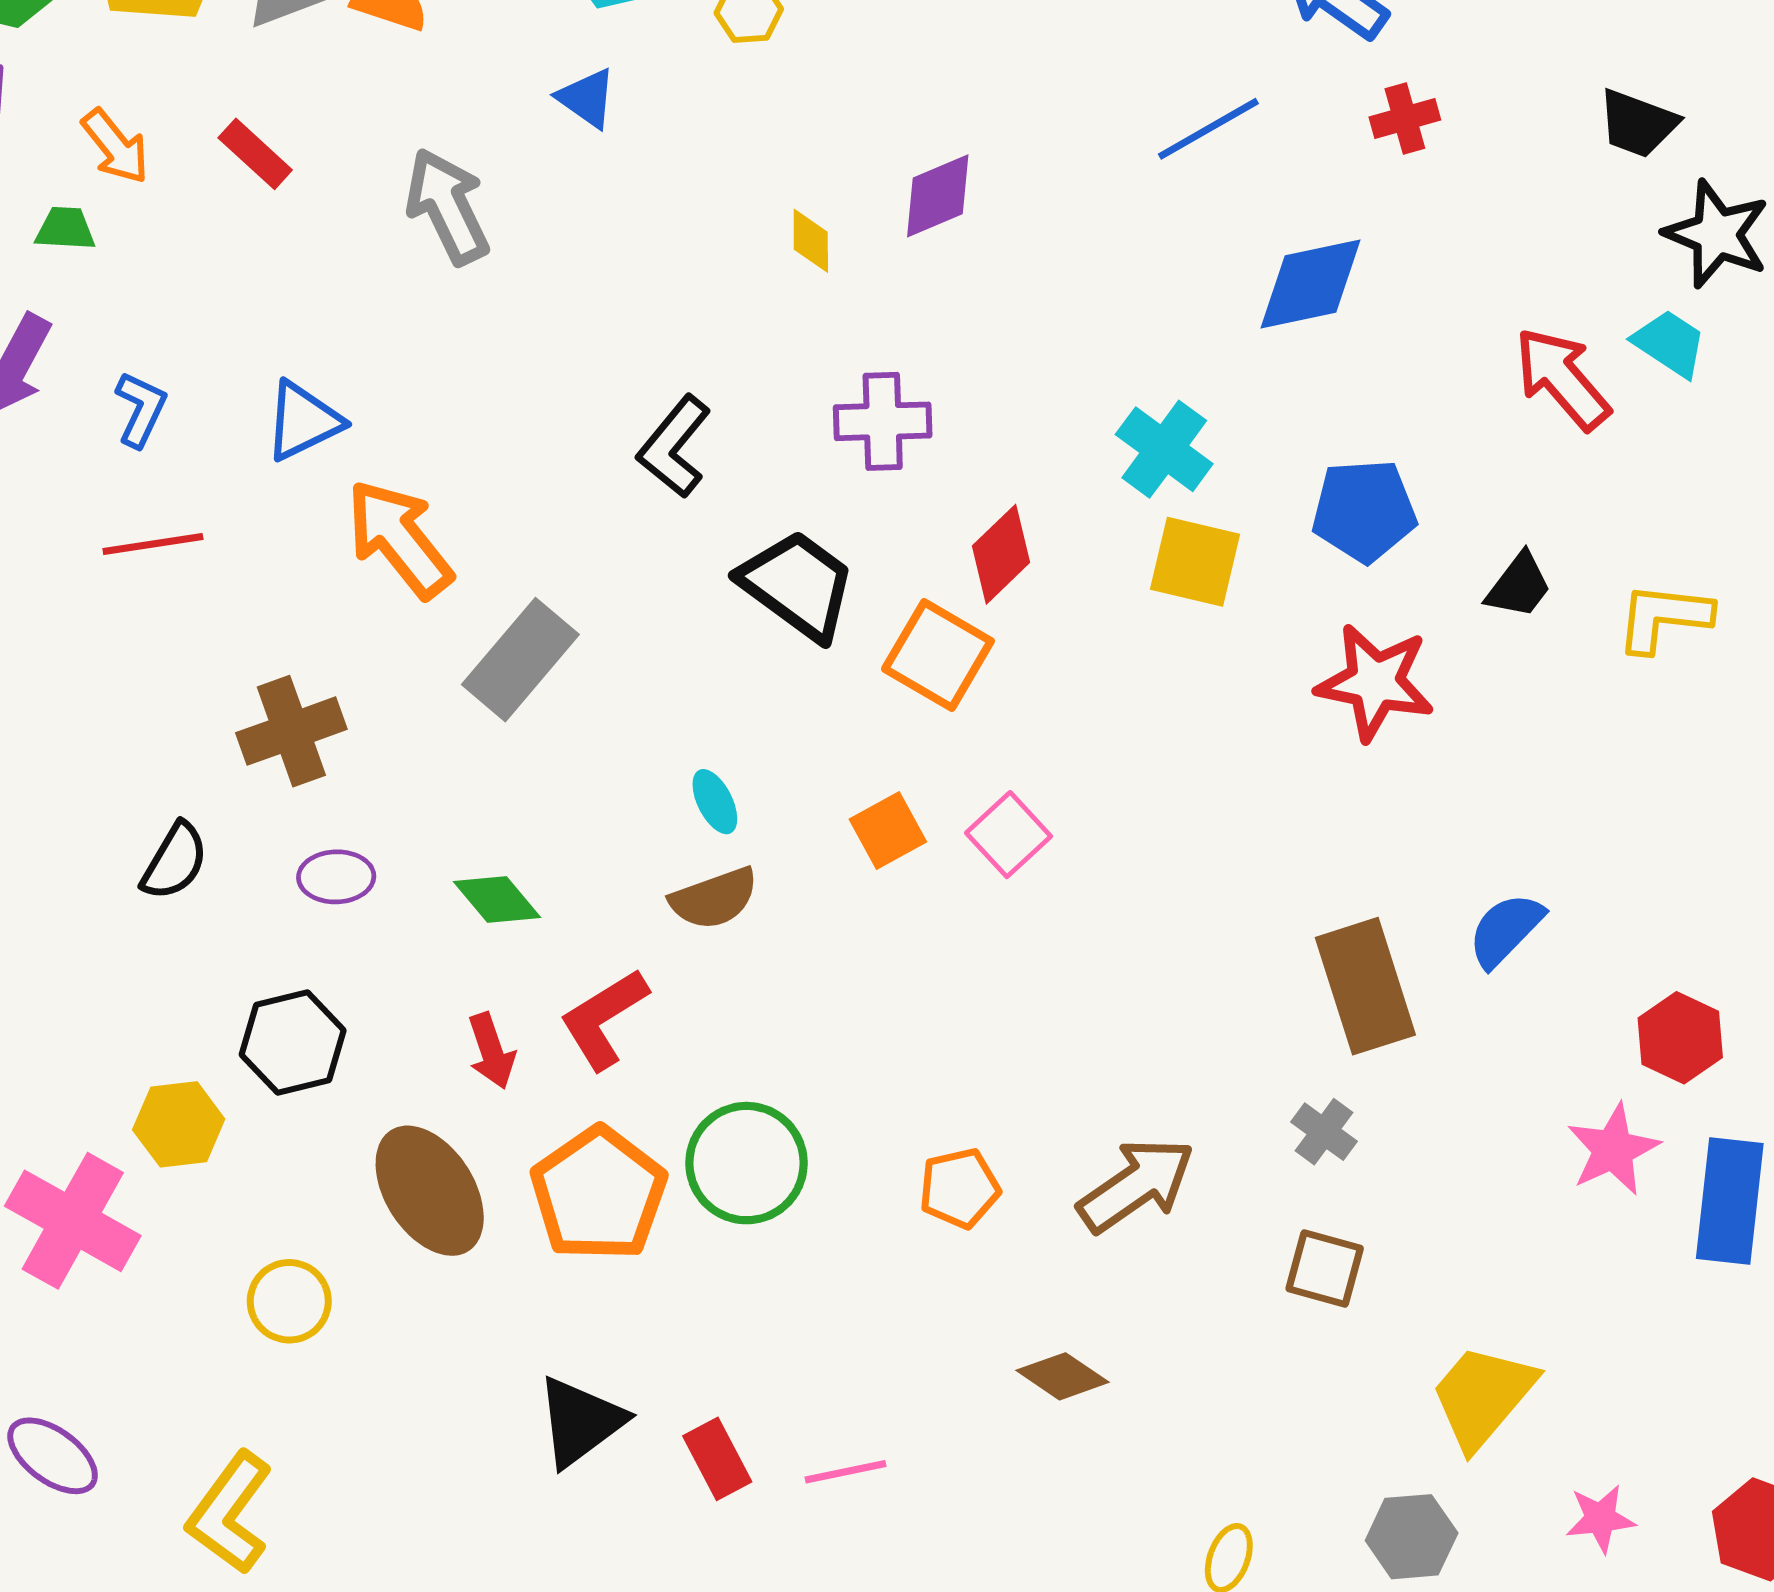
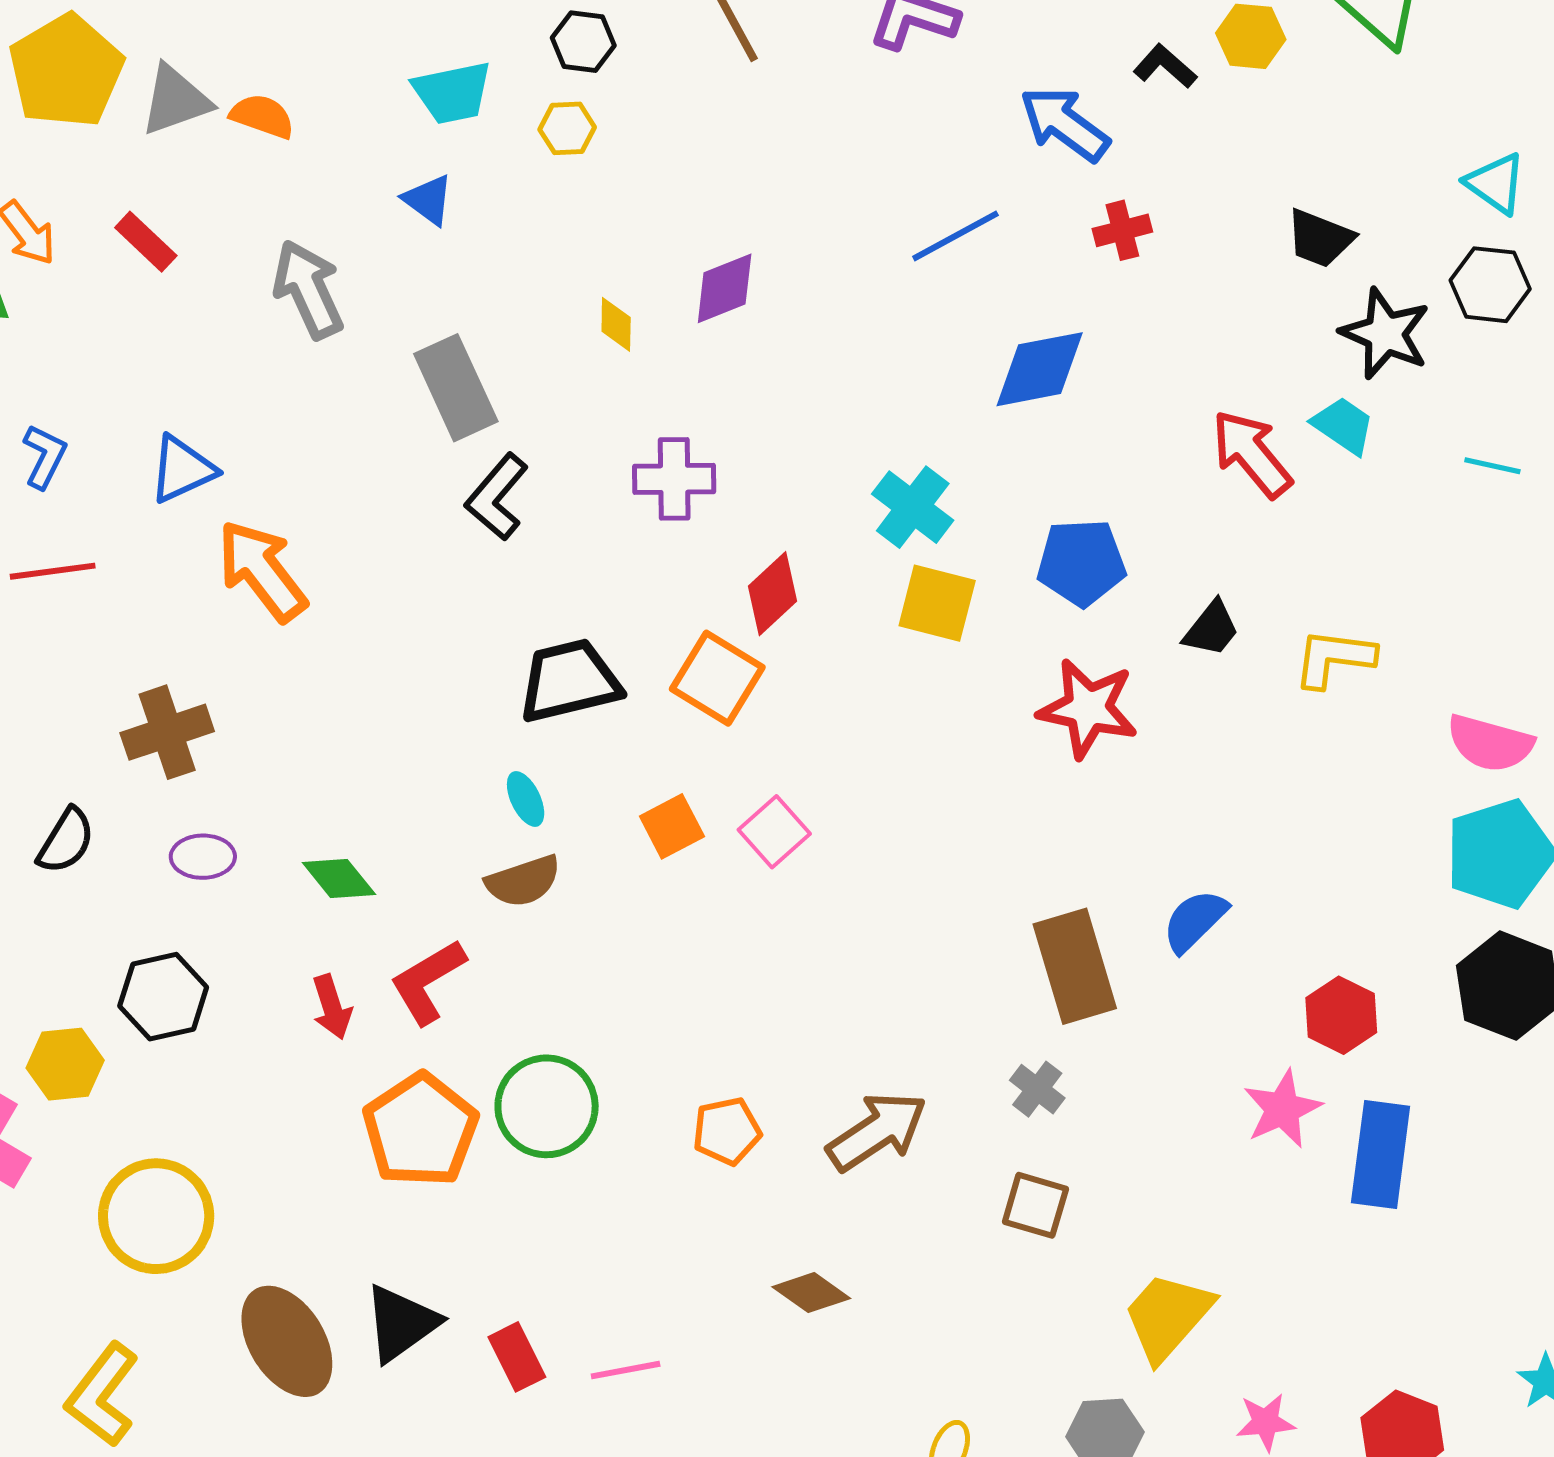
black trapezoid: (798, 585) -> (569, 681), moved, turned -51
gray rectangle: (520, 660) -> (456, 388), moved, turned -66
brown ellipse: (430, 1191) -> (287, 1341), moved
yellow circle: (289, 1301) -> (156, 1216), size x1.6

